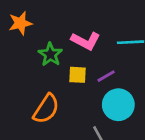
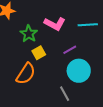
yellow square: (78, 75) -> (39, 53), moved, turned -32

